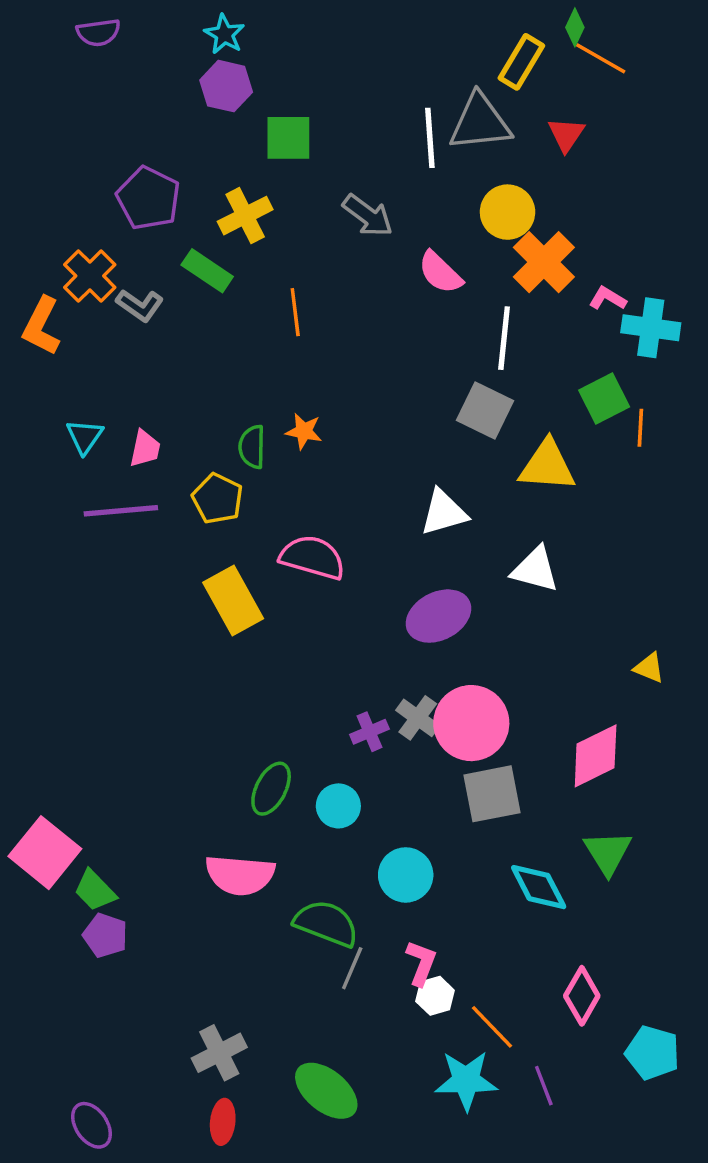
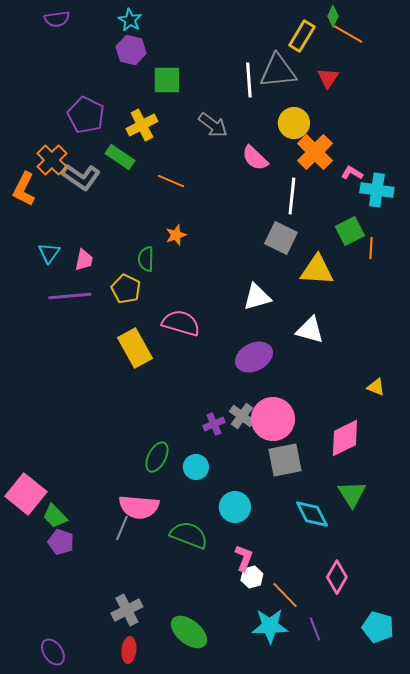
gray L-shape: (140, 305) -> (81, 177), size x1.4
orange line: (295, 312) -> (171, 181), turned -60
orange star: (304, 431) -> (176, 235), moved, turned -30
gray line: (352, 968) -> (122, 528), moved
cyan pentagon: (653, 1053) -> (378, 627), moved

